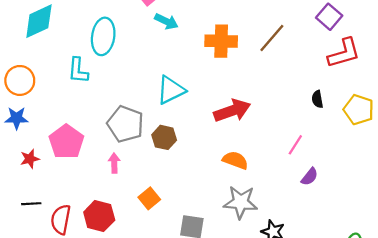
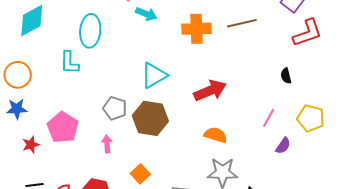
brown line: (272, 38) -> (242, 23), turned 40
yellow pentagon: (359, 110) -> (311, 118), moved
gray pentagon: (125, 124) -> (115, 108), size x0.7
brown hexagon: (164, 137) -> (150, 118), size x1.6

